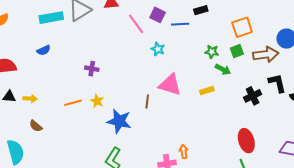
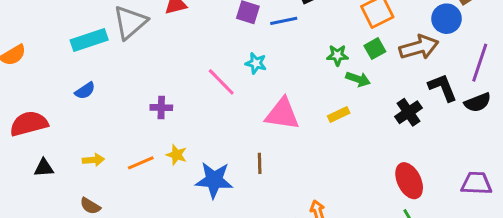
pink line: (136, 24) -> (221, 82), moved
yellow arrow: (30, 99) -> (93, 160), moved
brown line: (147, 102) -> (260, 163), moved

